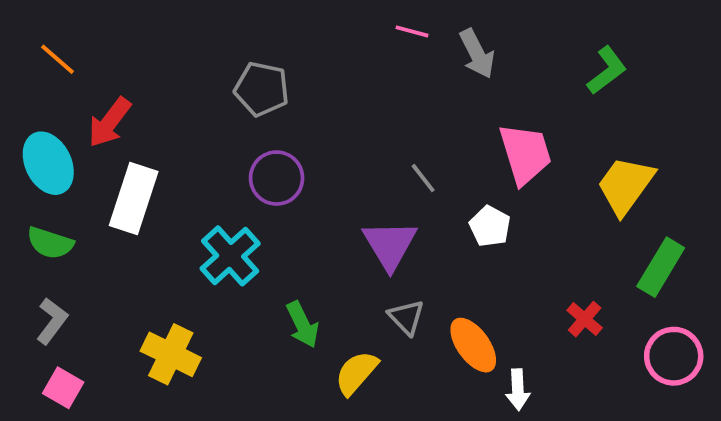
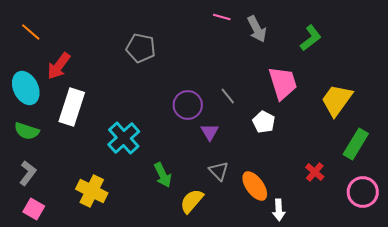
green L-shape: (607, 70) -> (311, 38), moved
purple circle: (277, 178) -> (188, 105), moved
purple triangle: (390, 245) -> (210, 132), size x0.6

